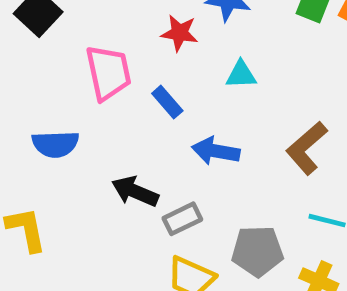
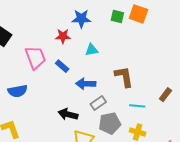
brown L-shape: (307, 148) -> (124, 77), turned 130
black arrow: (135, 191) -> (68, 114), moved
gray rectangle: (182, 219) -> (98, 103), moved

